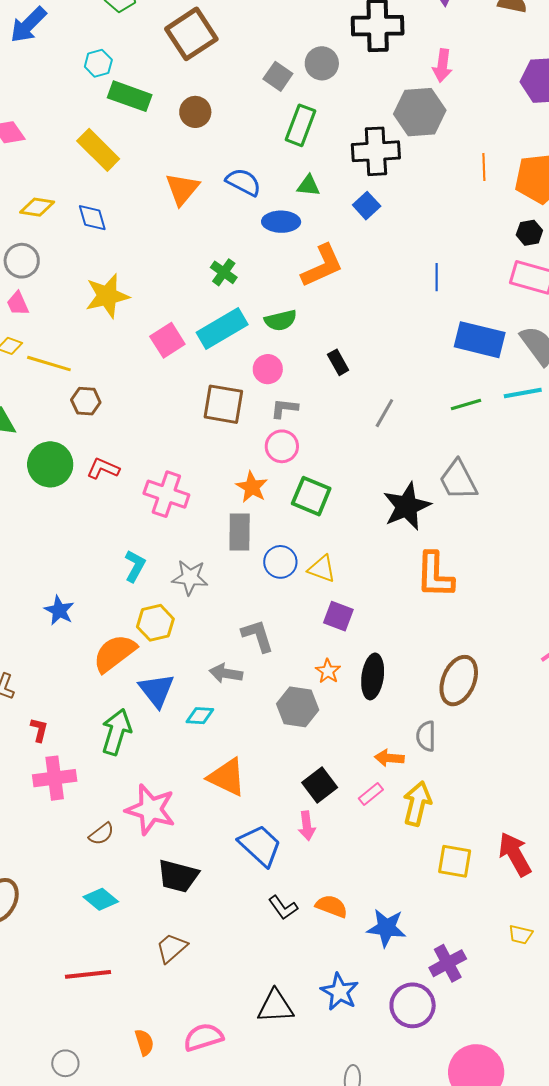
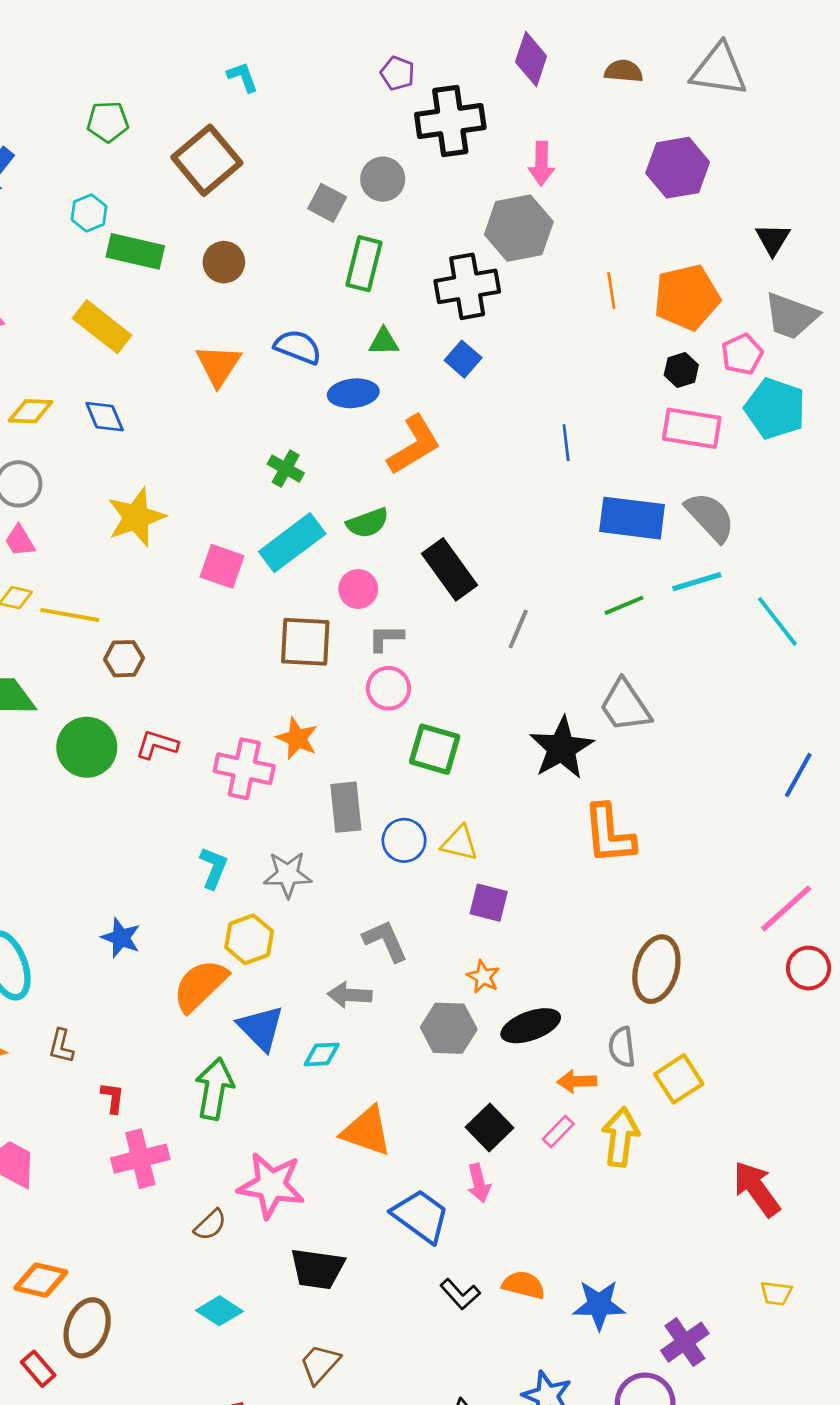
pink square: (167, 340) -> (222, 566), turned -32
black rectangle: (338, 362) -> (449, 569), size x1.8
orange star: (252, 487) -> (297, 738), moved
black ellipse: (373, 676) -> (531, 1026), moved, turned 69
yellow square: (455, 861) -> (679, 1079), moved, turned -36

